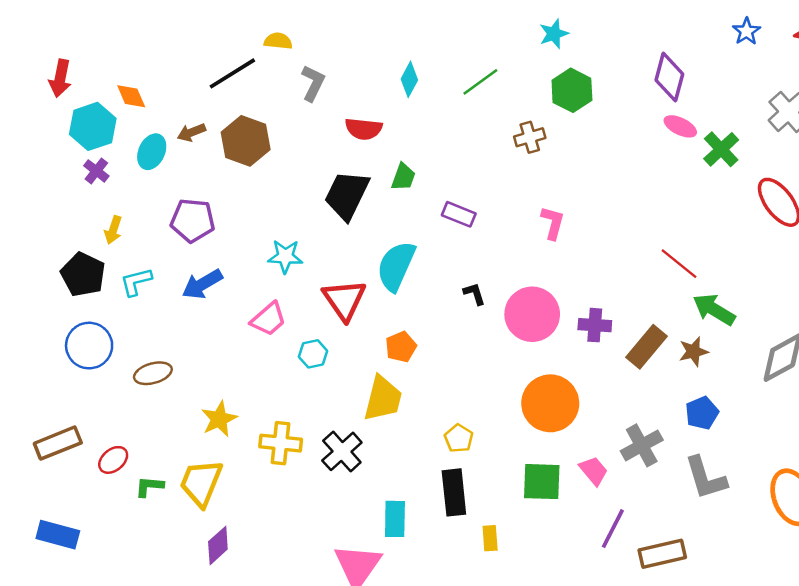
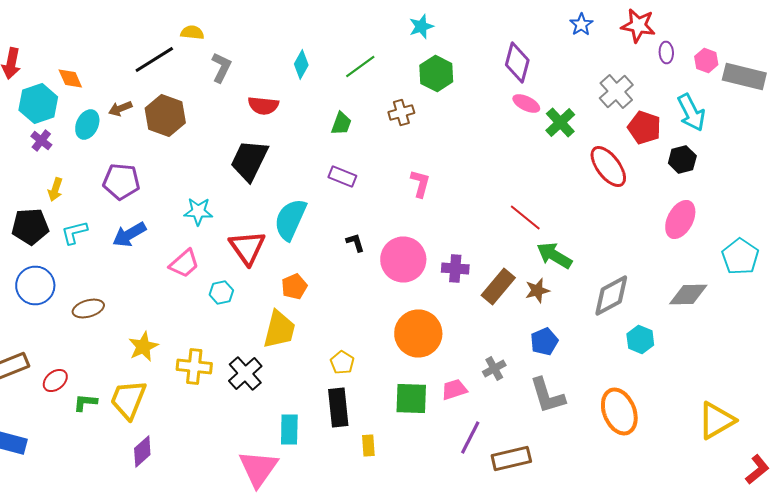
green trapezoid: (403, 177) -> (341, 124), moved
black pentagon: (83, 275) -> (30, 226), turned -30
gray cross: (642, 445) -> (494, 368), size x0.7
pink trapezoid: (594, 471) -> (454, 390), turned -68

